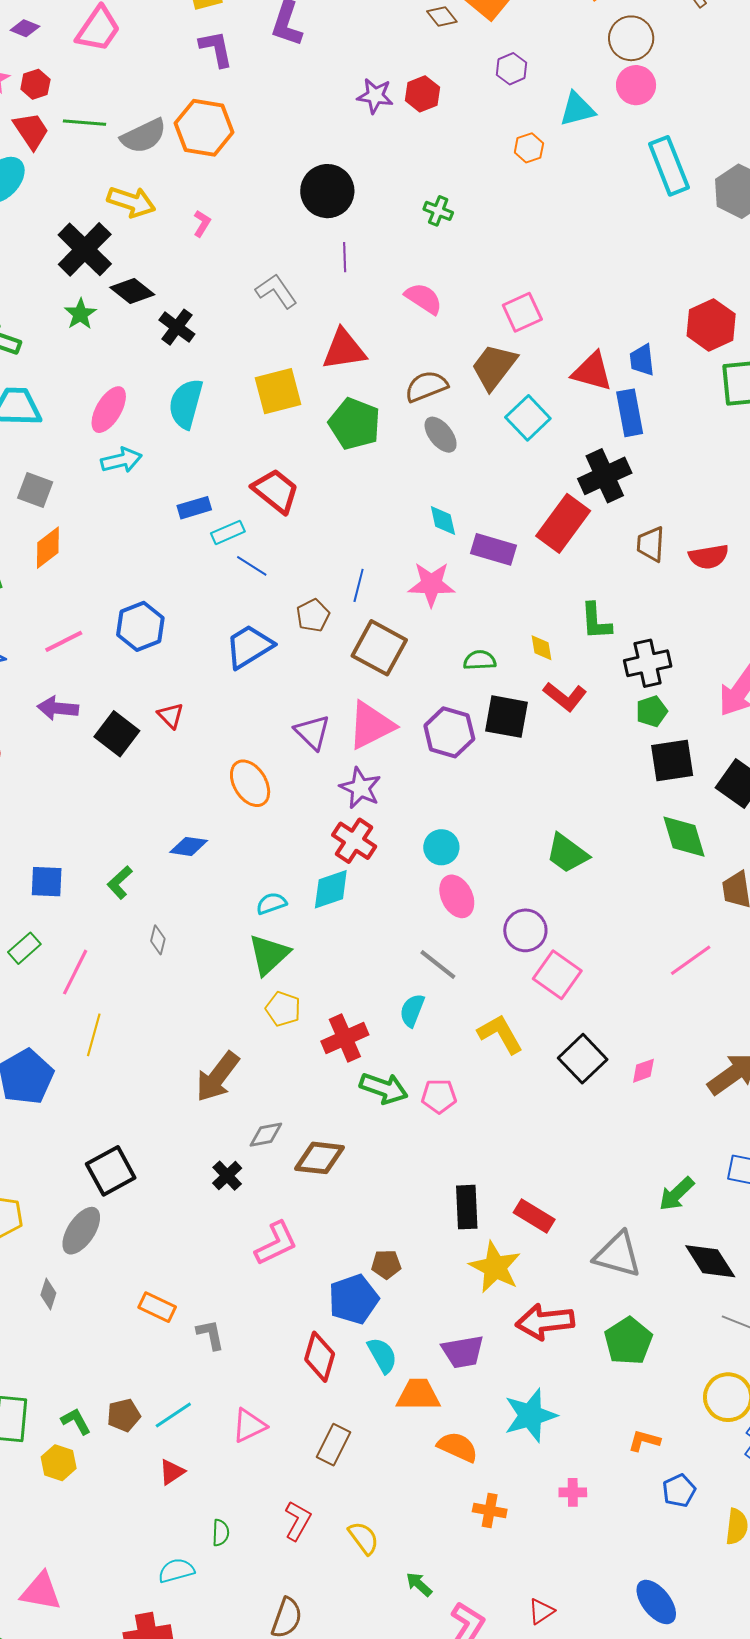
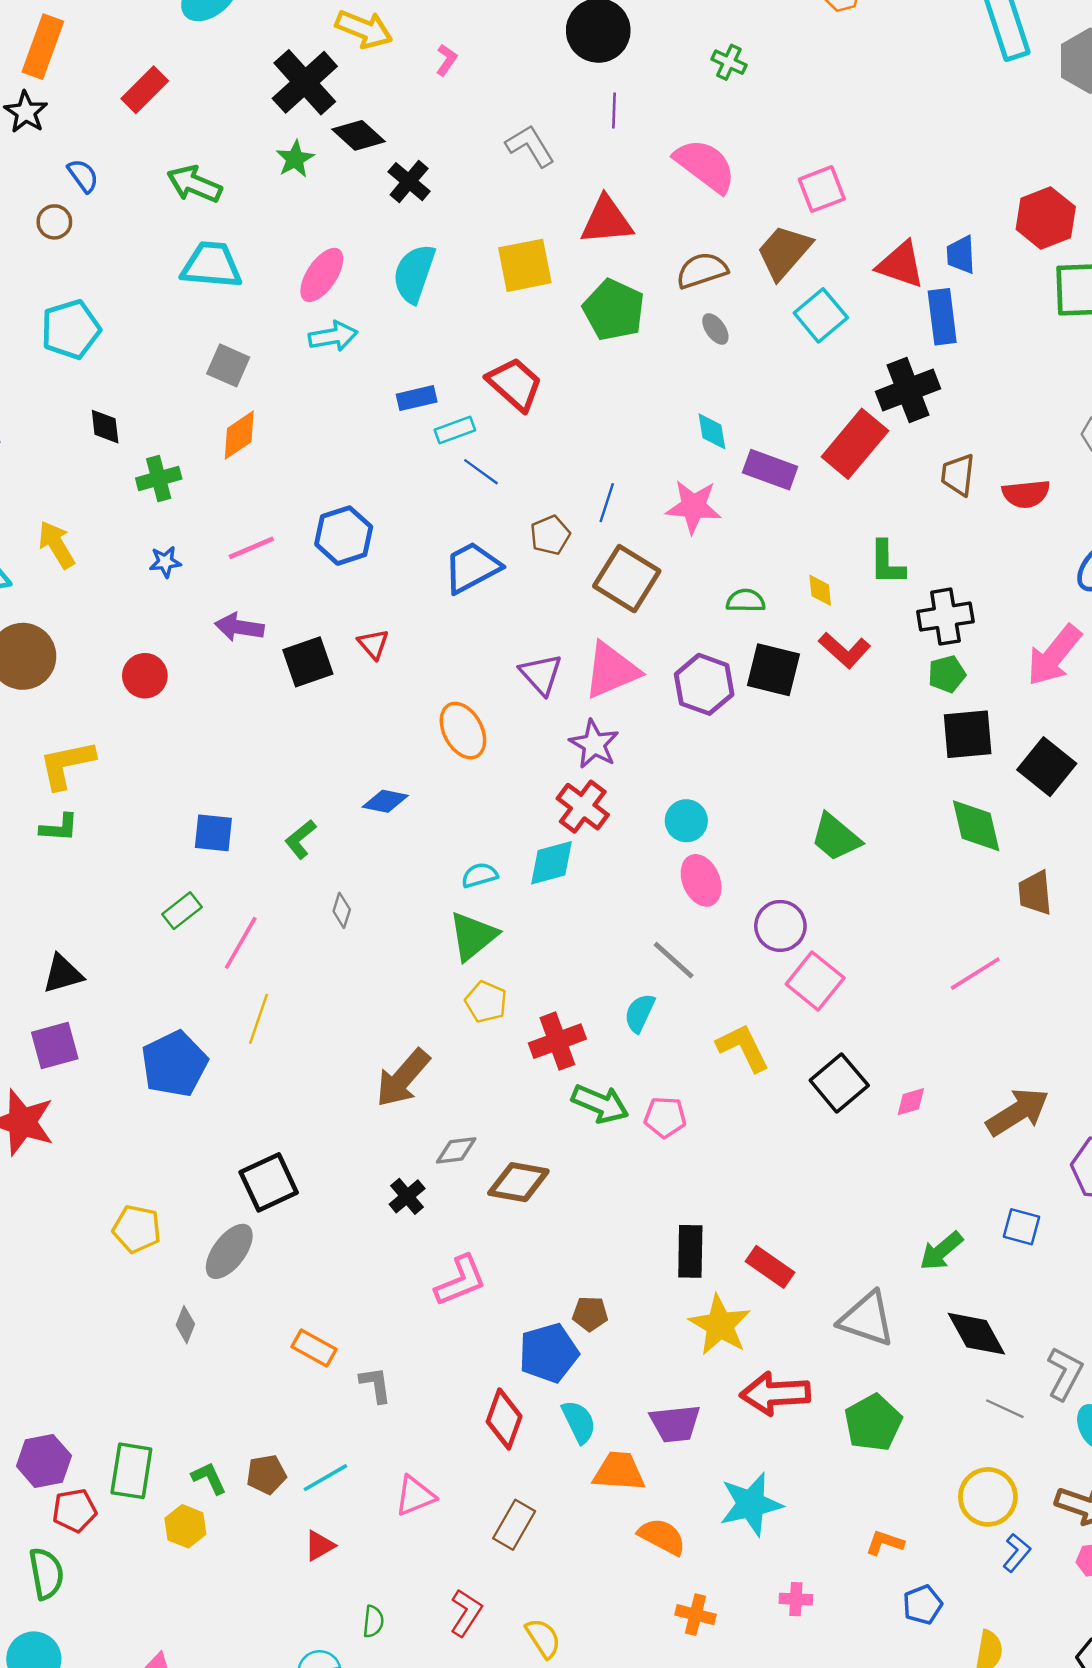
pink semicircle: (424, 299) -> (705, 166), size x1.4
gray ellipse: (441, 435) -> (715, 329), size x0.7
black square: (117, 734) -> (308, 662), turned 30

